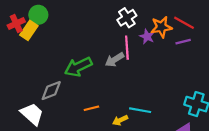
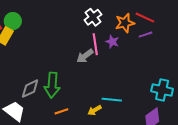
purple star: (147, 37) -> (112, 42), moved
green arrow: (78, 67) -> (52, 85), moved, turned -55
orange line: (91, 108) -> (61, 111), moved

